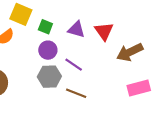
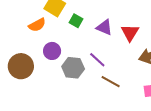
purple circle: (48, 50) -> (52, 51), moved
brown line: (76, 93) -> (111, 82), moved

